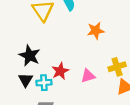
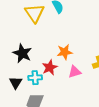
orange star: (96, 31) -> (65, 52), moved
black triangle: (25, 80) -> (16, 83), moved

